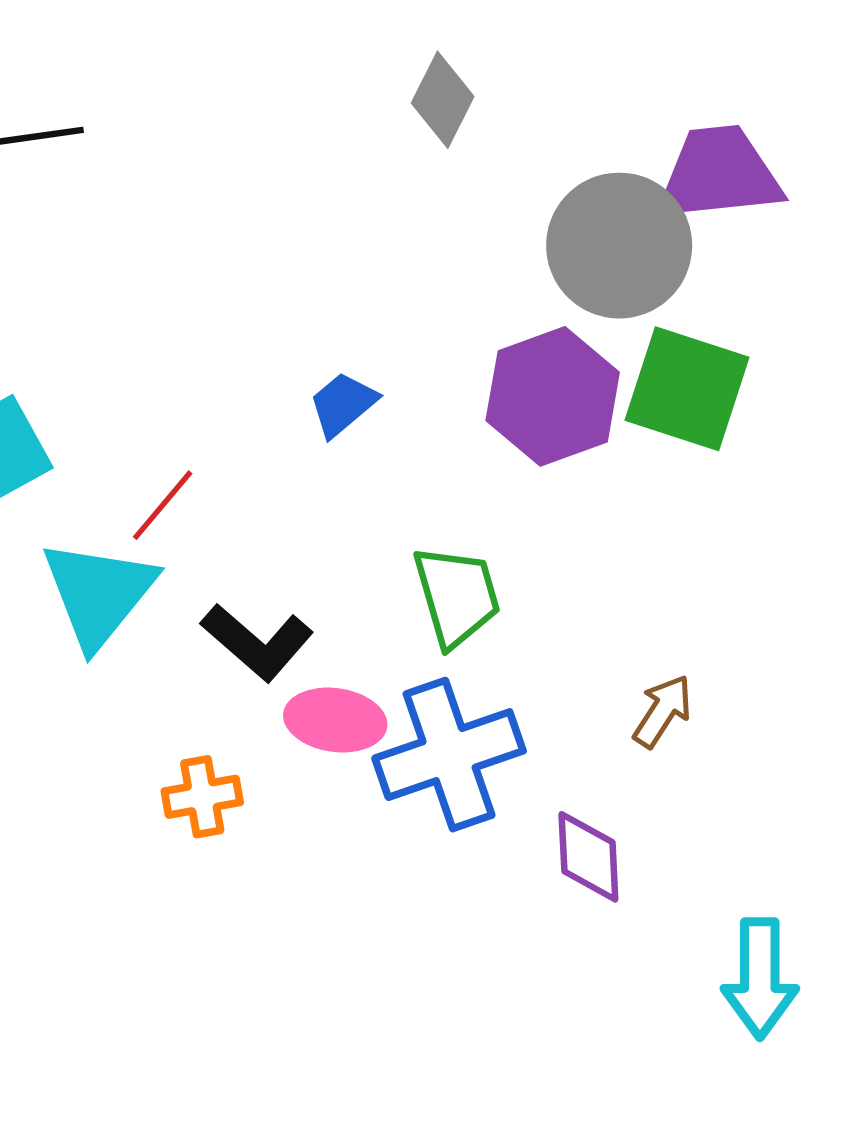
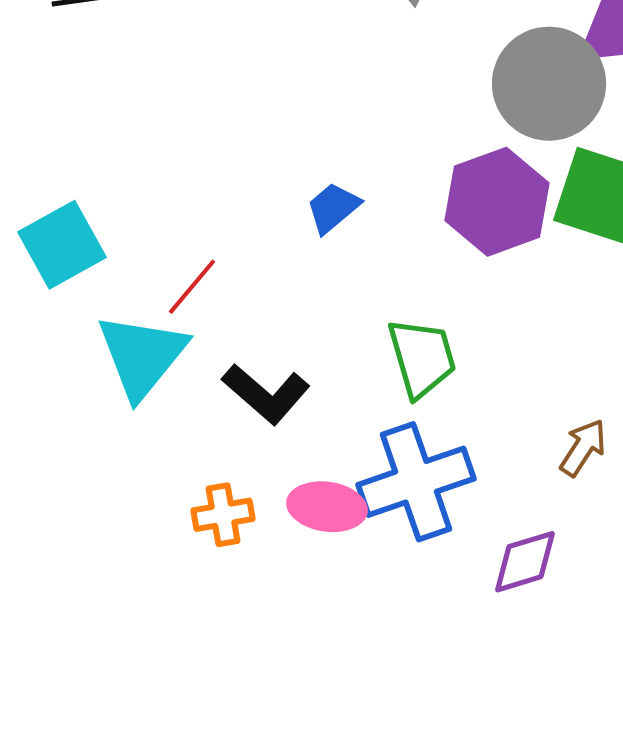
pink ellipse: (335, 720) -> (327, 507), moved
purple diamond: (588, 857) -> (525, 562), turned 76

